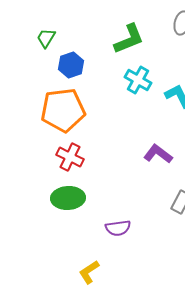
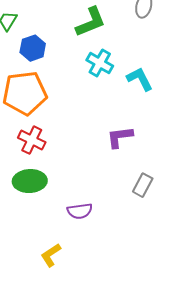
purple L-shape: (158, 154) -> (120, 137), turned -44

